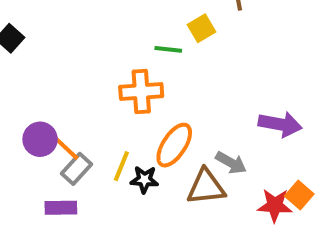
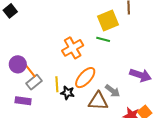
yellow square: (201, 28) -> (108, 21), size x1.5
green line: (168, 49) -> (103, 39), moved
orange cross: (141, 91) -> (73, 48), turned -35
yellow line: (121, 166) -> (57, 84), turned -35

